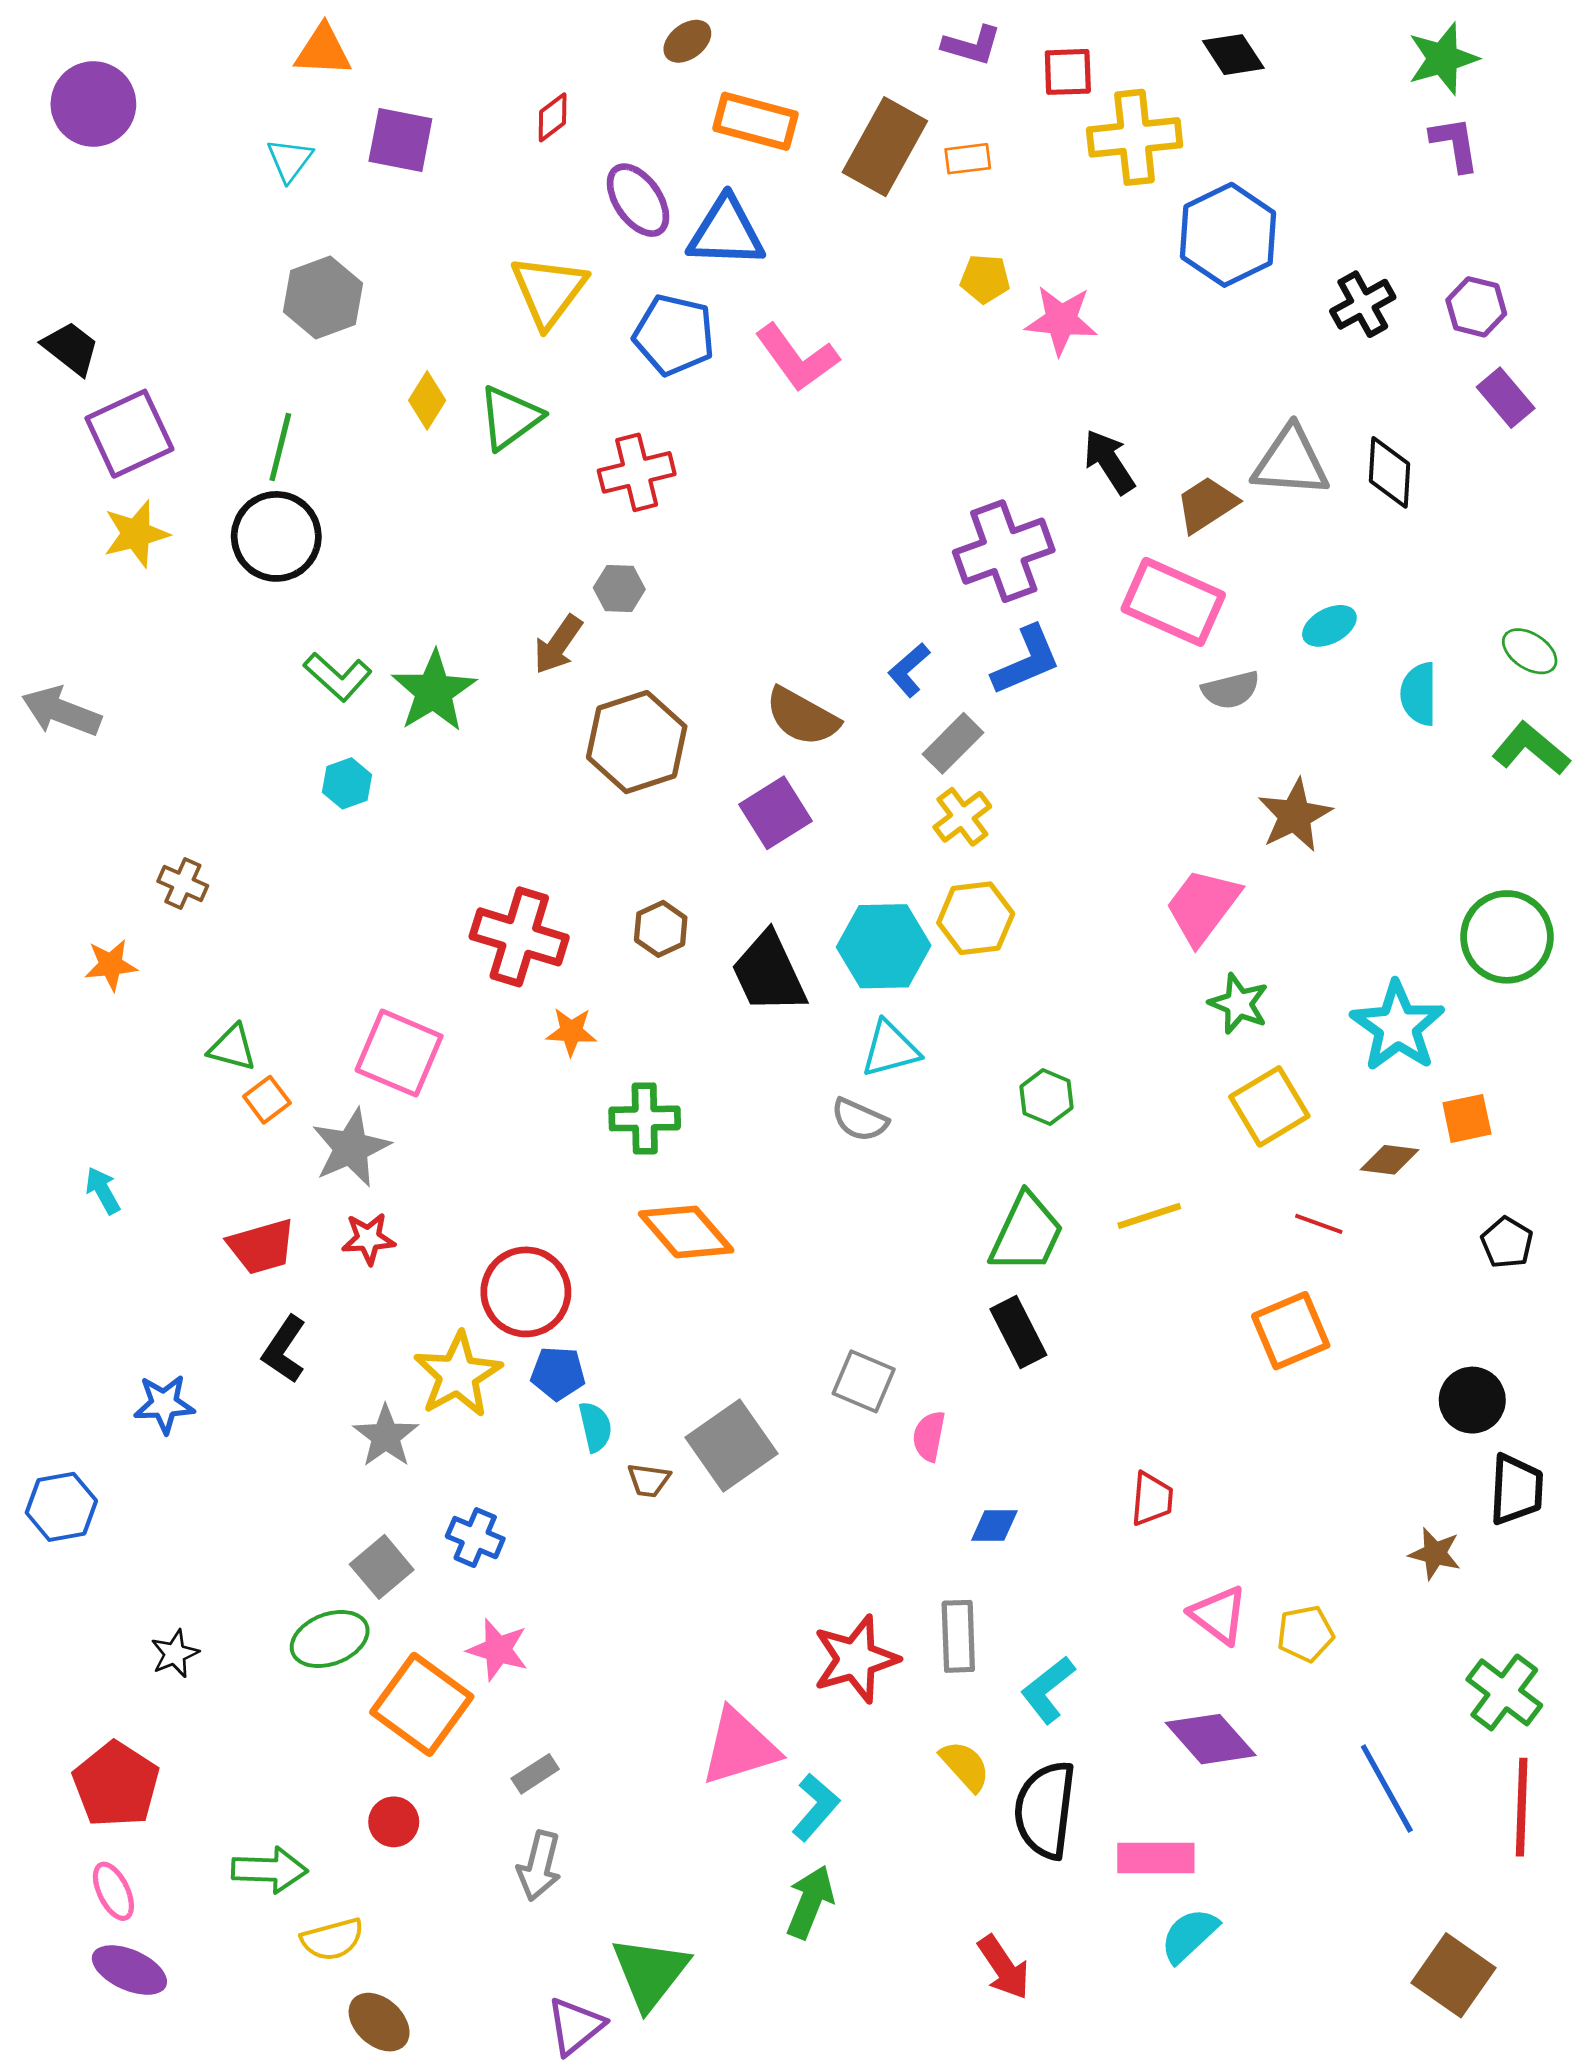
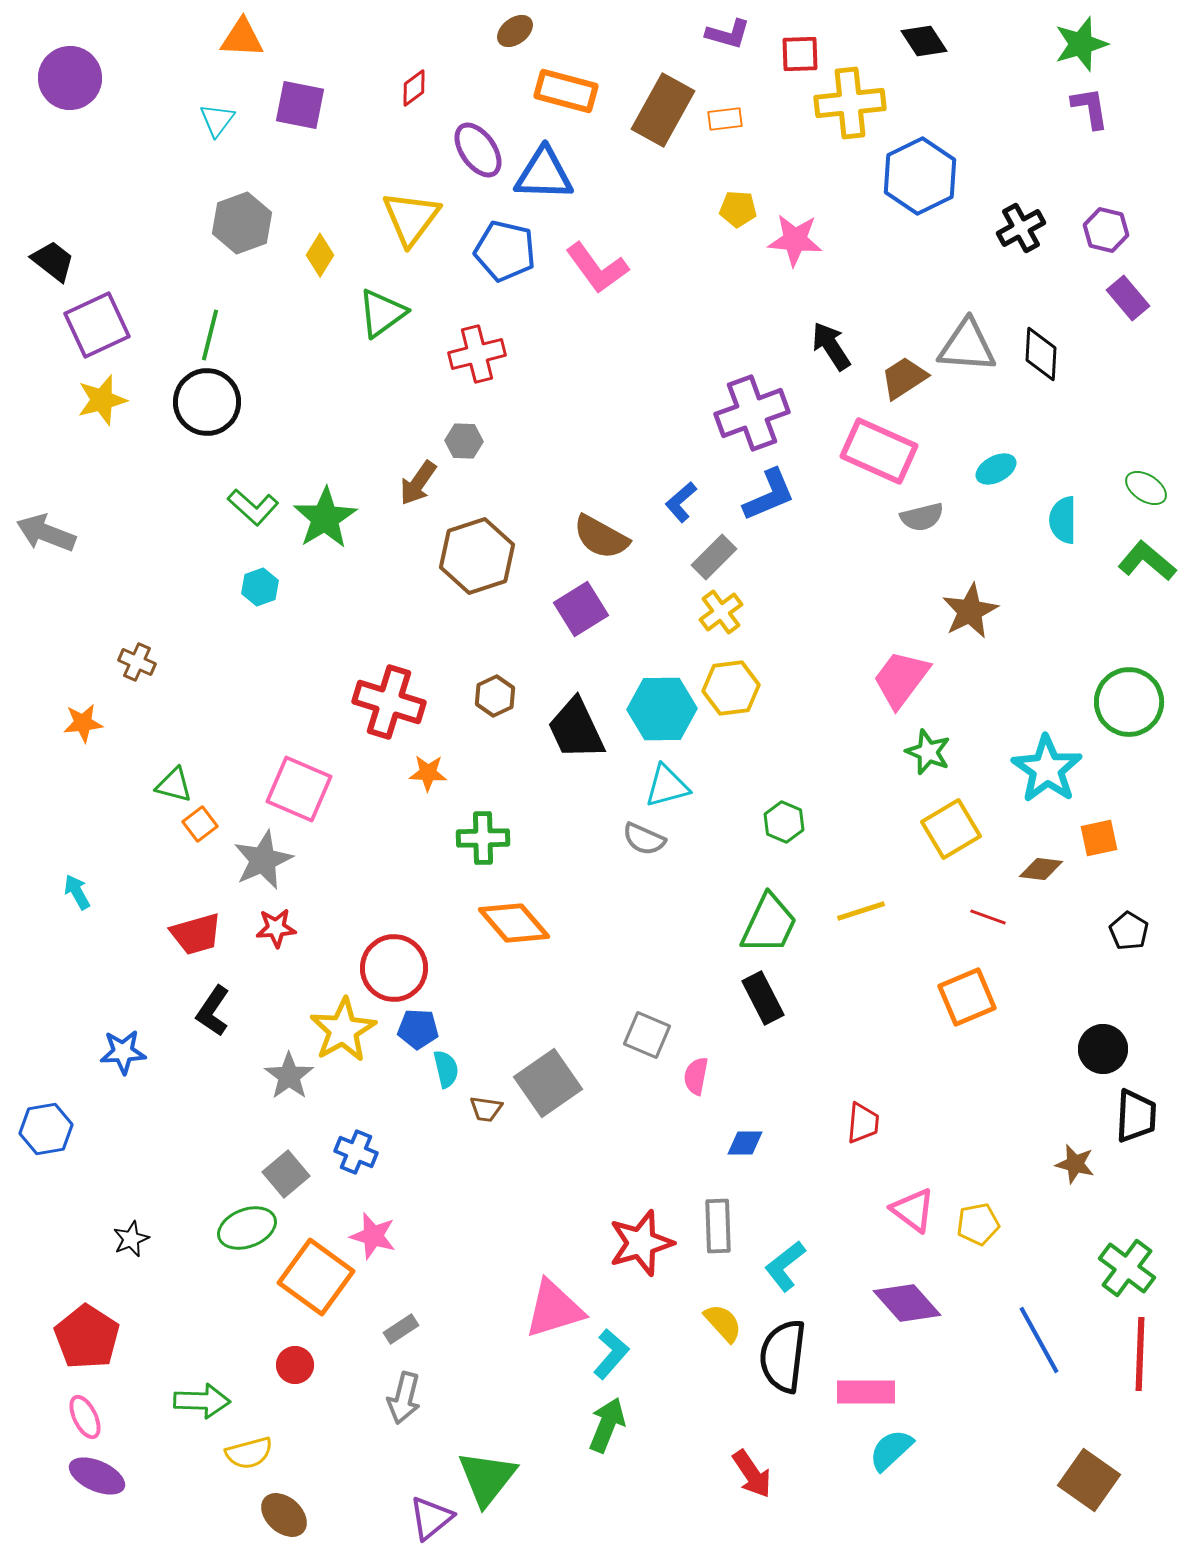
yellow diamond: (427, 400) -> (320, 255), moved

